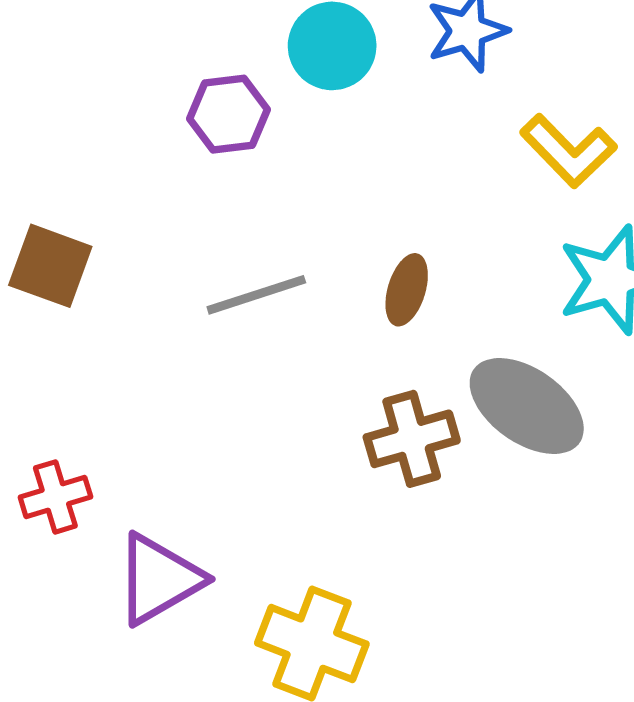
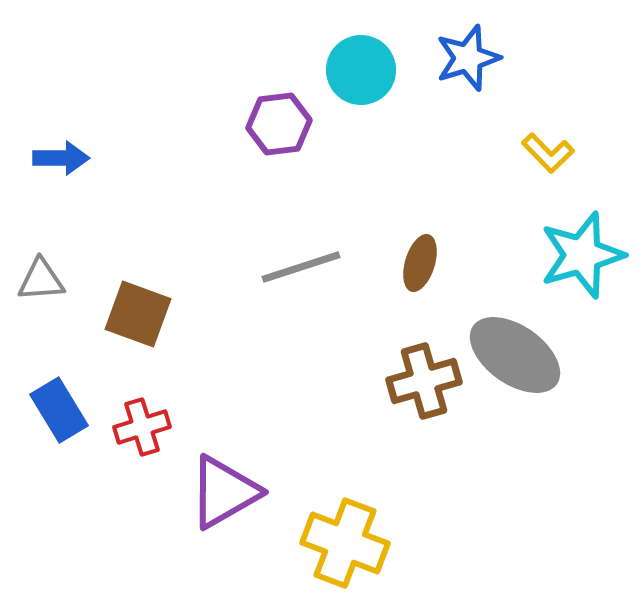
yellow L-shape: (568, 151) -> (548, 153), size x0.7
brown square: (50, 266) -> (138, 314), moved

